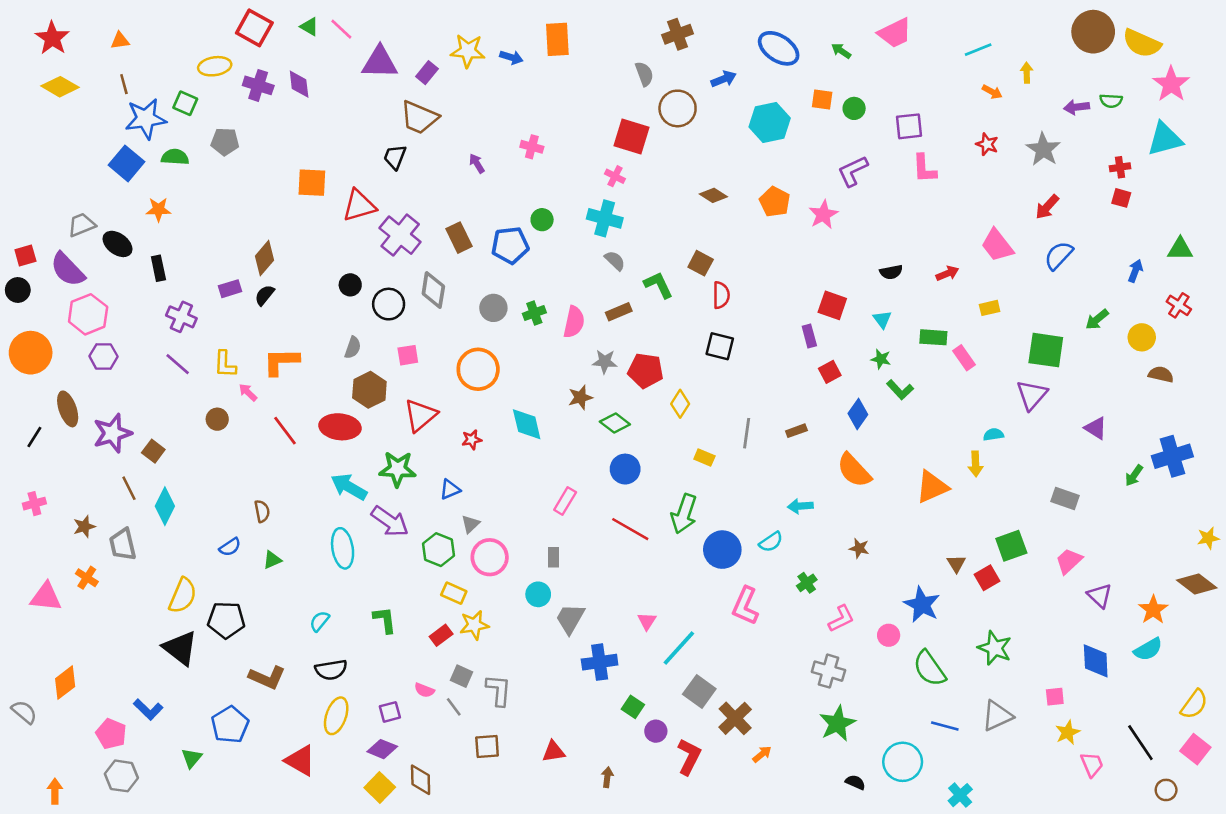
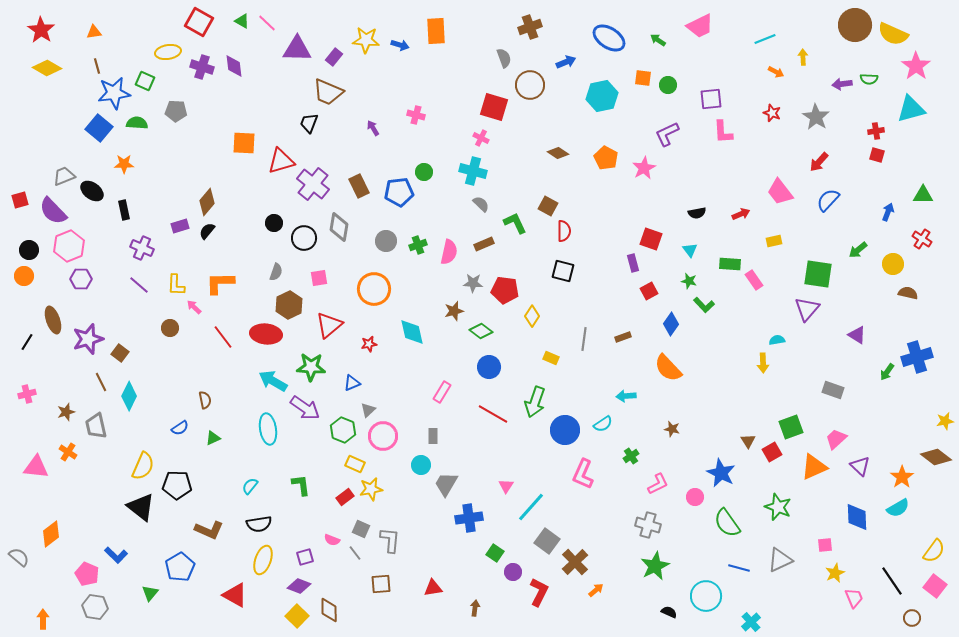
black circle: (18, 290) -> (29, 250), moved
orange circle: (31, 353) -> (24, 276), size x0.6
orange triangle: (932, 487) -> (814, 467), moved

